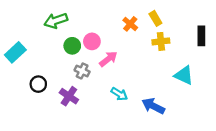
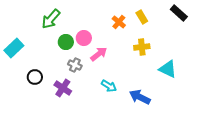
green arrow: (56, 21) -> (51, 19), turned -30
black rectangle: (201, 36) -> (179, 13), moved, turned -48
yellow cross: (161, 41) -> (142, 47), moved

